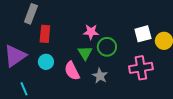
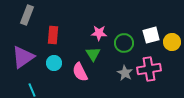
gray rectangle: (31, 14) -> (27, 15), moved
green circle: (107, 47) -> (124, 43), moved
gray star: (100, 76) -> (125, 73), moved

